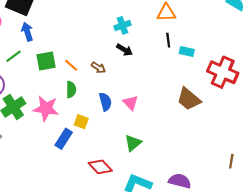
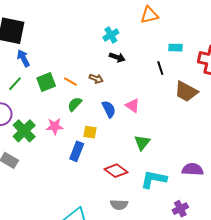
black line: (168, 40) -> (160, 68), moved
green semicircle: (71, 90) -> (75, 104), turned -126
pink star: (46, 108) -> (55, 126), size x0.7

